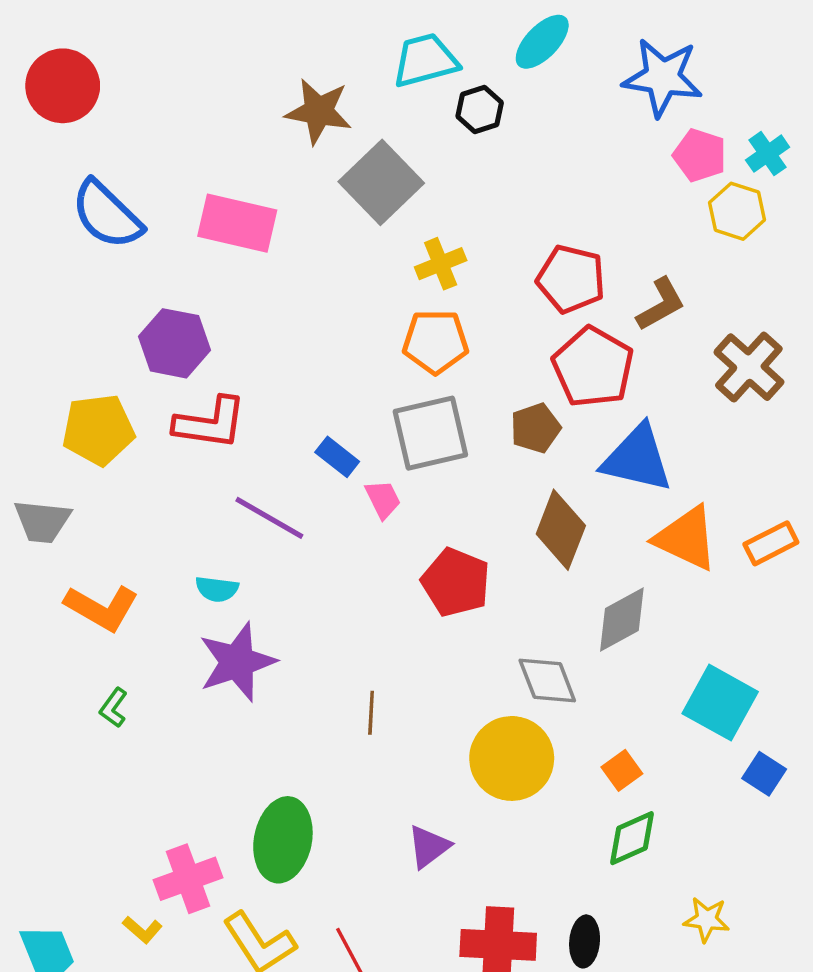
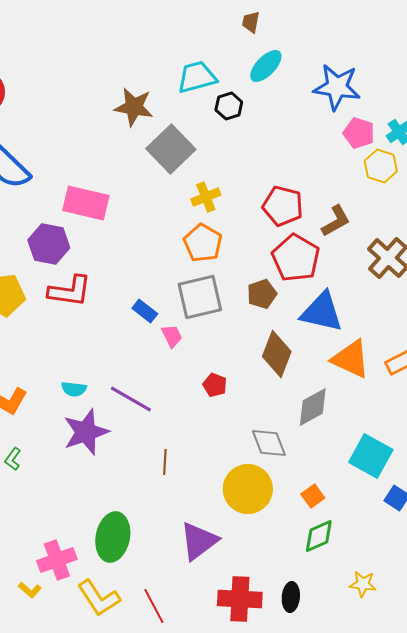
pink rectangle: (237, 223) -> (86, 203), moved
orange pentagon: (435, 342) -> (203, 243), turned 30
purple line: (269, 518) -> (131, 399), moved
red pentagon: (456, 582) -> (215, 385), size x0.6
purple triangle: (429, 847) -> (199, 541), size x1.5

